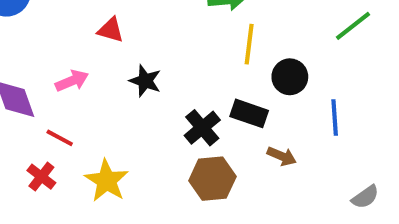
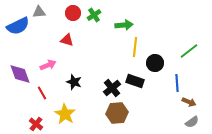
green line: (353, 26) -> (189, 51), moved
black star: (145, 81) -> (74, 82), moved
red line: (60, 138) -> (42, 93), turned 32
brown arrow: (282, 156) -> (189, 102), moved
red cross: (41, 177) -> (36, 124), moved

